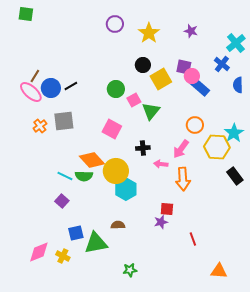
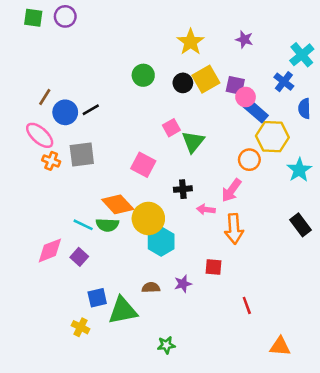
purple circle: (115, 24) -> (65, 16), moved
yellow square: (161, 79) -> (206, 79), moved
green circle: (116, 89) -> (143, 75), moved
pink ellipse: (31, 92) -> (40, 135), moved
orange cross: (40, 126) -> (51, 161), turned -32
yellow hexagon: (217, 147) -> (272, 137), moved
purple star: (161, 222) -> (183, 284), moved
pink diamond: (39, 252) -> (50, 250), moved

